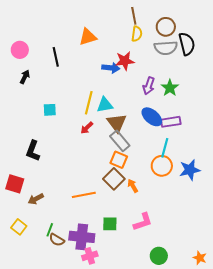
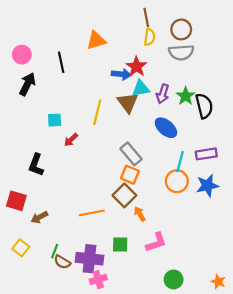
black semicircle: (187, 44) -> (204, 106), moved
red star: (125, 61) -> (136, 67), turned -30
black arrow: (25, 77) -> (27, 84), size x1.5
cyan triangle: (105, 105) -> (141, 88), moved
purple rectangle: (171, 122) -> (206, 154), moved
brown triangle: (117, 123) -> (128, 103), moved
red arrow: (87, 128) -> (71, 140), moved
orange arrow: (133, 186) -> (140, 214), moved

